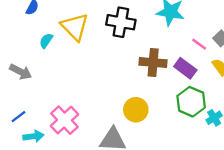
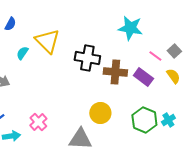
black cross: (121, 22) -> (87, 58), moved
green hexagon: (191, 102) -> (144, 120), moved
pink cross: (64, 120) -> (38, 122), size x0.7

